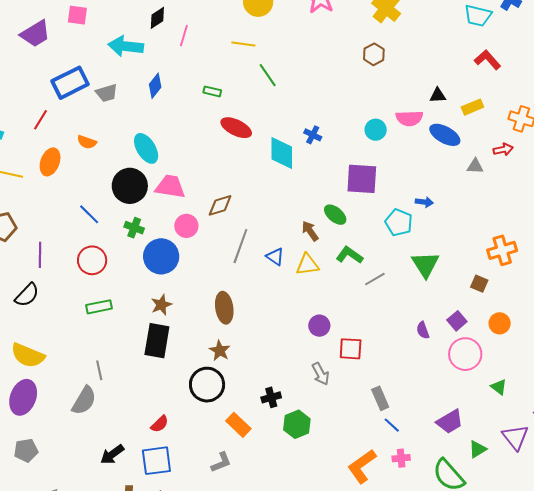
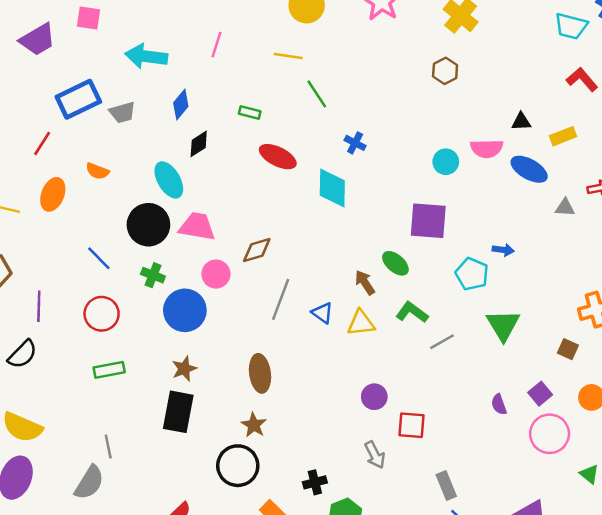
black diamond: (157, 18) -> (199, 144), moved
blue cross: (313, 135) -> (355, 143), moved

